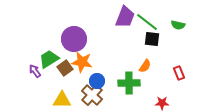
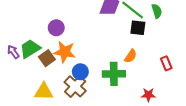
green semicircle: (178, 25) -> (157, 11), moved, turned -120
purple circle: (74, 39) -> (56, 28), size x0.6
purple arrow: (35, 71) -> (13, 52), moved

